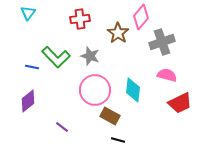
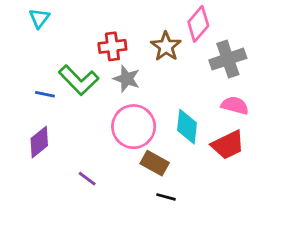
red cross: (80, 19) -> (112, 46), moved
red trapezoid: (180, 103) -> (228, 145), moved

